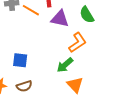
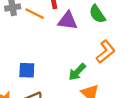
orange L-shape: (77, 43) -> (106, 52), moved

